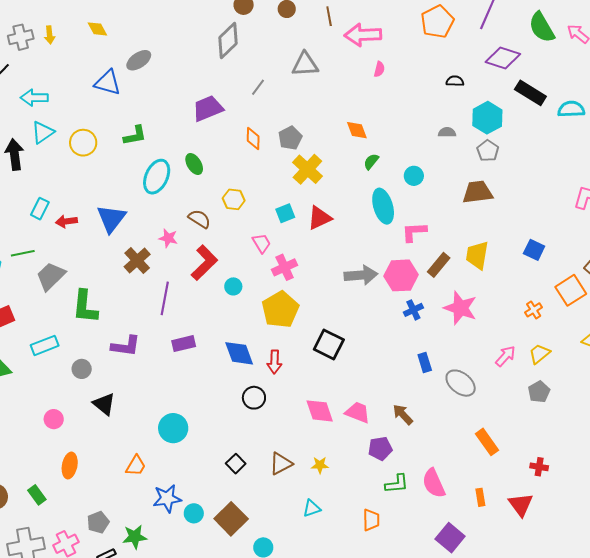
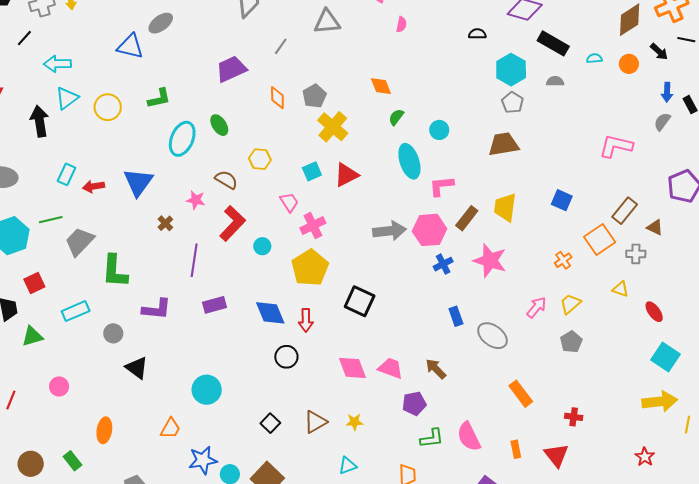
cyan semicircle: (571, 109) -> (594, 58), size x0.6
gray semicircle: (447, 132) -> (555, 81), moved
brown cross: (137, 260) -> (165, 223), size x0.6
pink circle: (54, 419) -> (59, 386), moved

